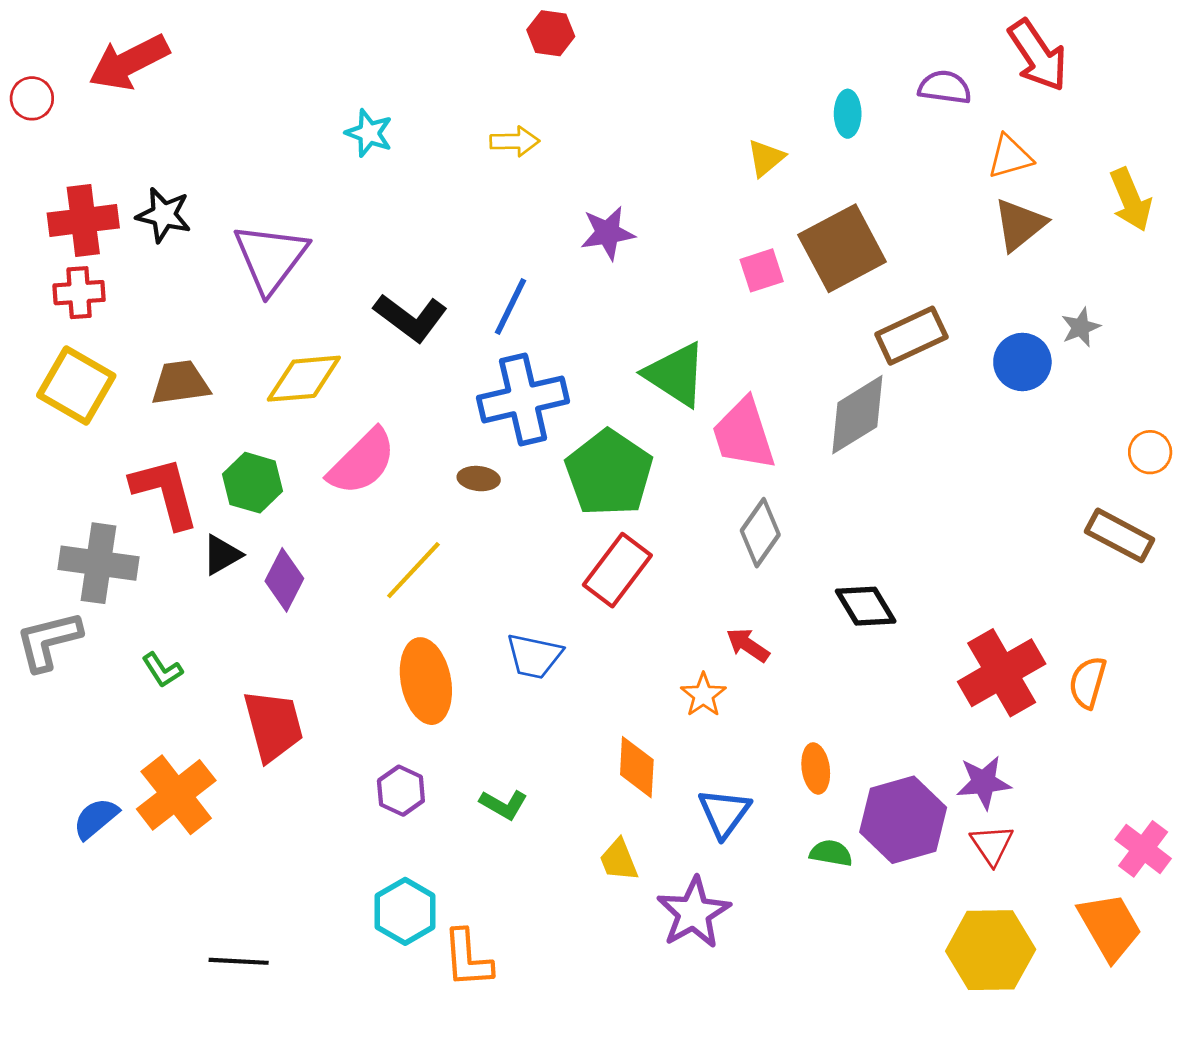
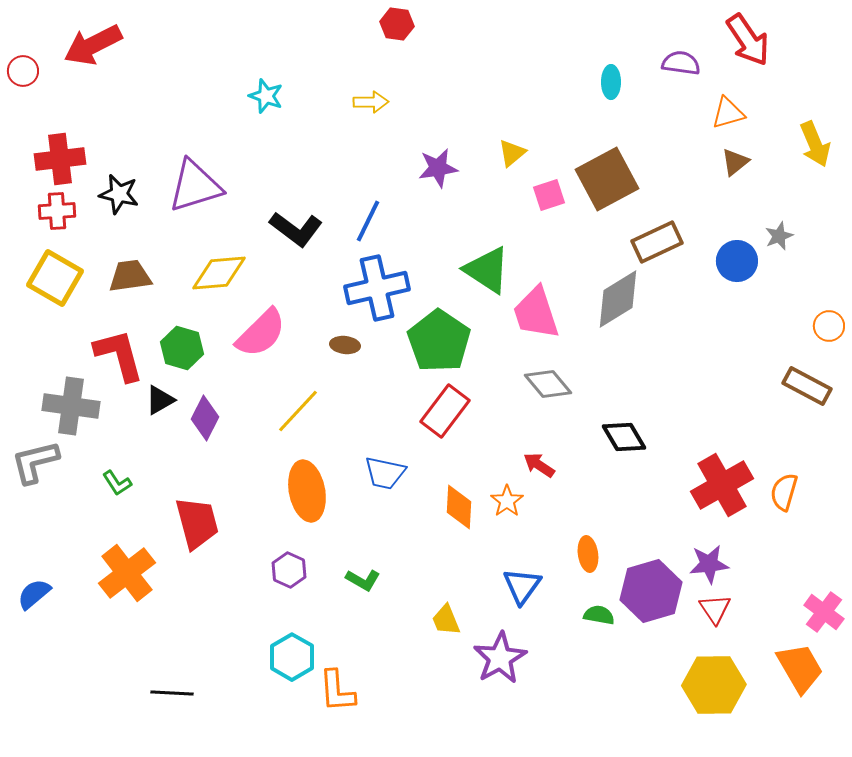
yellow triangle: (766, 158) -> (512, 153), moved
black star: (164, 215) -> (119, 194), moved
brown triangle: (1020, 225) -> (735, 162), size x0.7
purple triangle: (271, 258) -> (195, 186), turned 36
gray diamond: (760, 533) -> (548, 384), turned -75
orange diamond: (637, 767) -> (459, 507), moved
blue semicircle: (96, 818) -> (34, 594), moved

